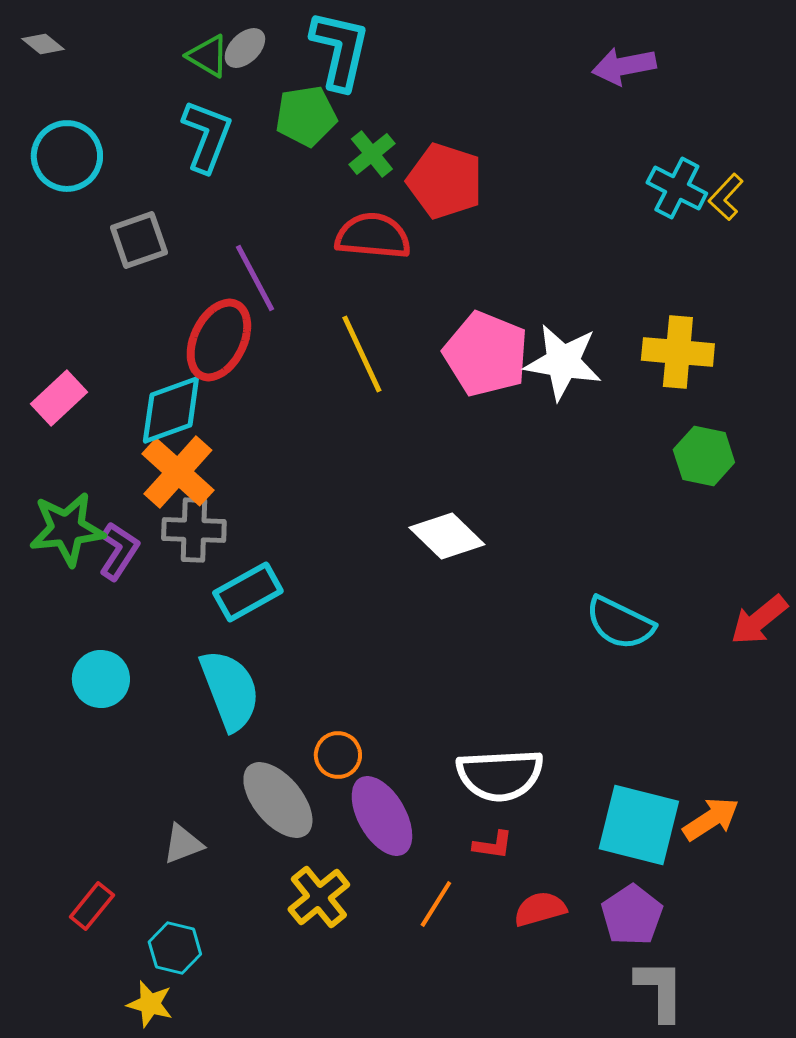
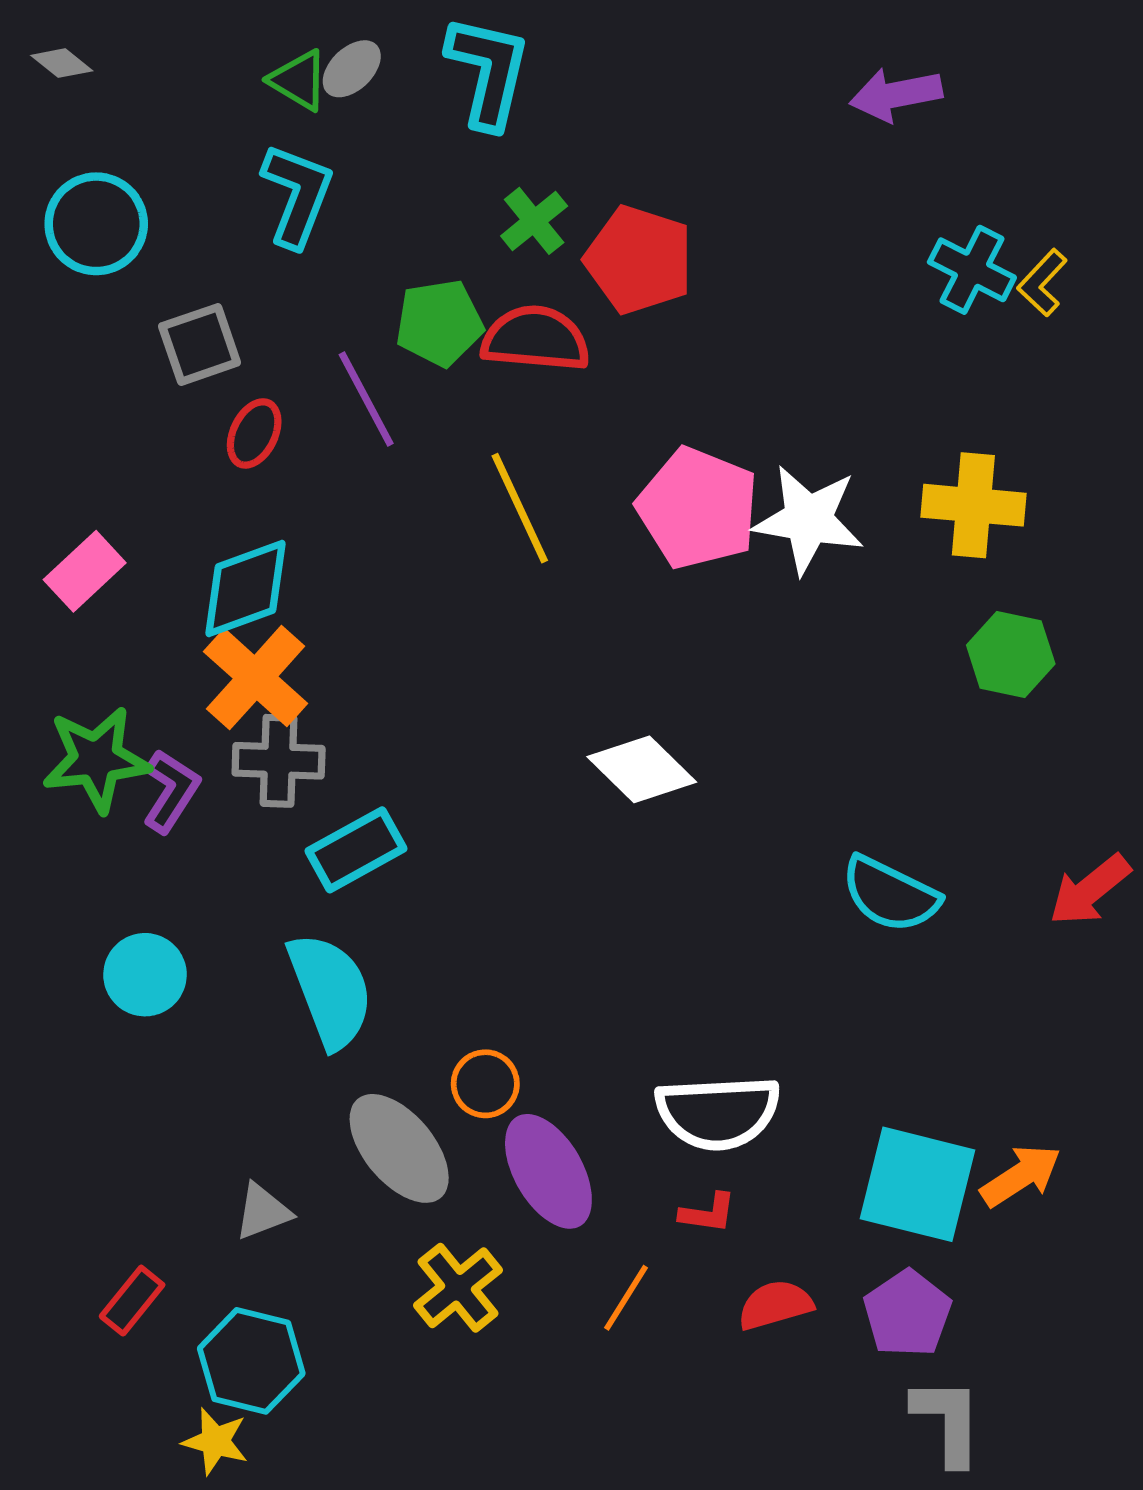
green pentagon: (306, 116) -> (439, 323), moved
red ellipse: (219, 340) -> (254, 433), moved, size x0.6
cyan hexagon: (175, 948) -> (251, 1361), size x1.4

